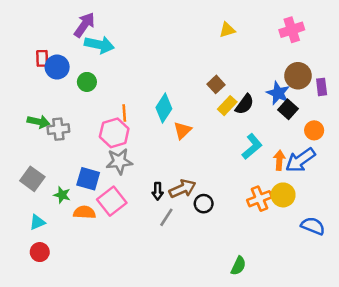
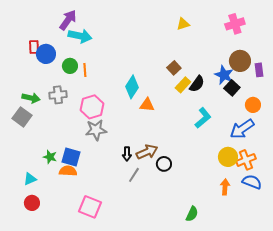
orange line: (124, 113) -> (85, 70), moved
gray cross: (58, 129) -> (58, 95), moved
orange triangle: (183, 130) -> (147, 105), turned 49
orange arrow: (279, 160) -> (225, 187), moved
gray square: (32, 179) -> (22, 117), moved
blue square: (88, 179) -> (71, 157), moved
orange cross: (259, 199) -> (246, 160), moved
pink square: (112, 201) -> (90, 207), moved, turned -30

